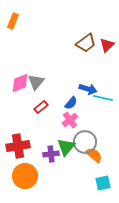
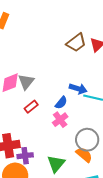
gray circle: (85, 142) -> (87, 140), moved
green triangle: (66, 147) -> (56, 164), moved
purple cross: (51, 154) -> (25, 156), moved

